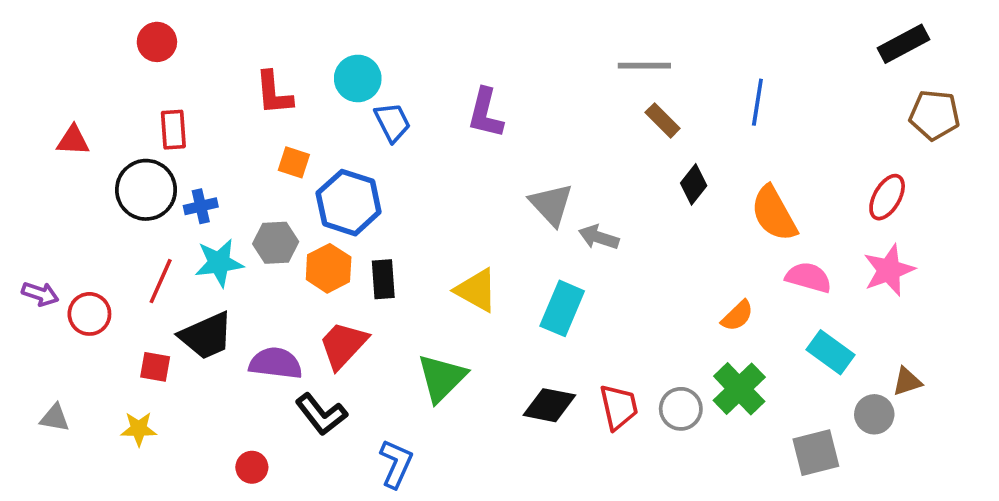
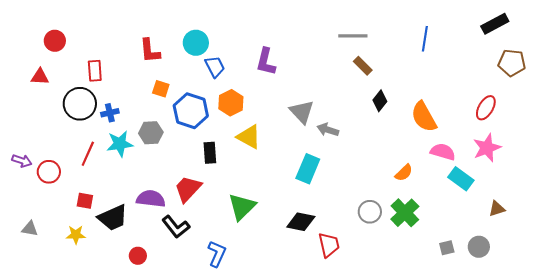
red circle: (157, 42) -> (55, 41), moved
blue line: (757, 102) -> (425, 39), moved
orange hexagon: (329, 268) -> (231, 103), moved
yellow triangle: (476, 290) -> (249, 137), moved
black trapezoid: (206, 336) -> (113, 218), moved
cyan rectangle: (830, 352) -> (461, 179), moved
red trapezoid: (619, 407) -> (329, 245), moved
gray circle: (681, 409) -> (370, 212), moved
gray circle: (874, 414) -> (479, 247), moved
gray square: (816, 453) -> (447, 248), size x0.6

